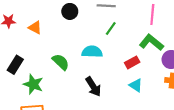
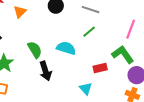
orange triangle: (35, 28) -> (20, 12), turned 32
cyan triangle: (136, 85) -> (86, 89), moved
black arrow: (93, 87) -> (45, 71), moved

